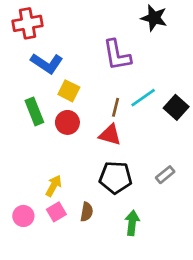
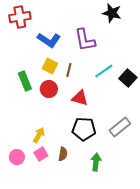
blue L-shape: (47, 63) -> (49, 40), moved
brown line: (116, 107) -> (69, 70), moved
gray rectangle: (165, 175) -> (120, 127), size x1.5

